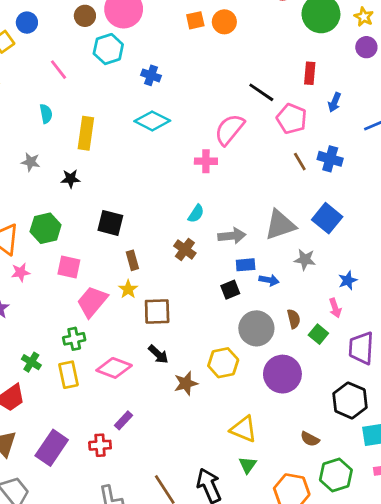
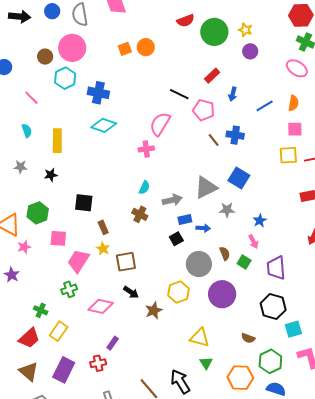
red rectangle: (310, 73) -> (212, 76), turned 49
blue cross: (151, 75) -> (98, 93), size x1.5
yellow rectangle: (69, 375) -> (59, 331), moved, turned 54

